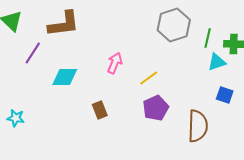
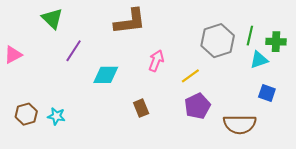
brown L-shape: (64, 24) -> (130, 21), moved
gray hexagon: (174, 25) -> (218, 41), moved
brown semicircle: (198, 126) -> (240, 124), turned 88

